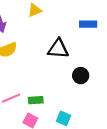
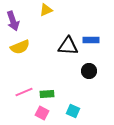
blue rectangle: (88, 24) -> (91, 40), moved

